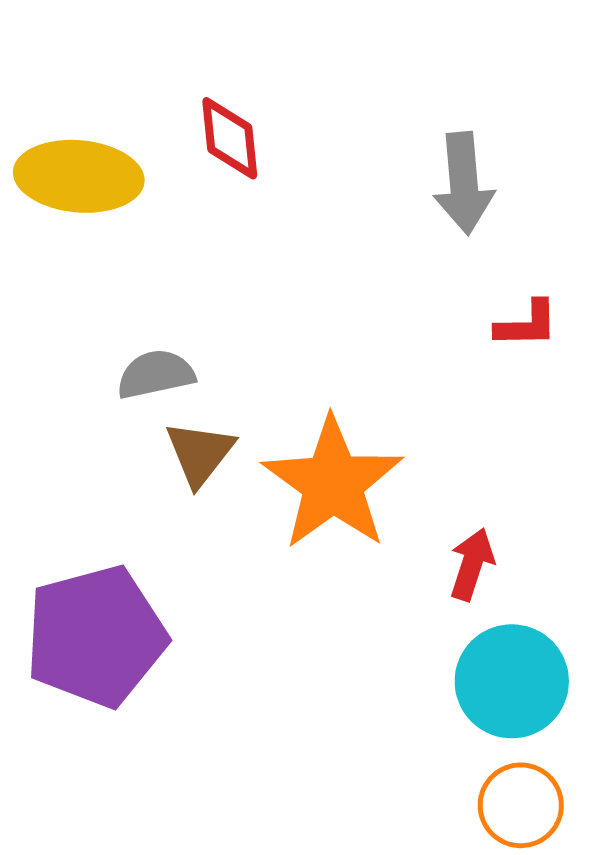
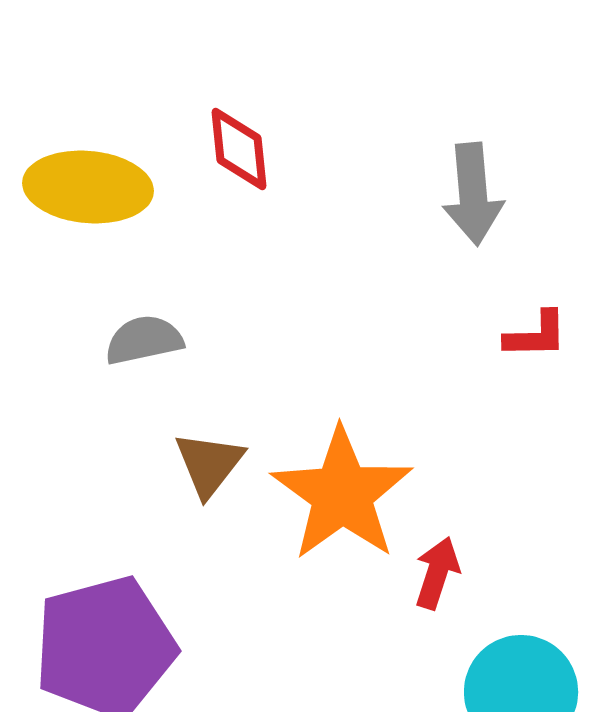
gray semicircle: (156, 374) -> (144, 340), moved
red arrow: (472, 564) -> (437, 573), moved

